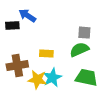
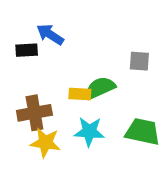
green semicircle: (79, 50) -> (100, 88), moved
cyan star: (52, 78) -> (89, 132), turned 30
yellow star: (37, 80) -> (45, 143), moved

